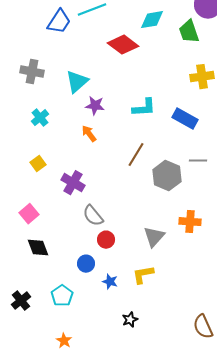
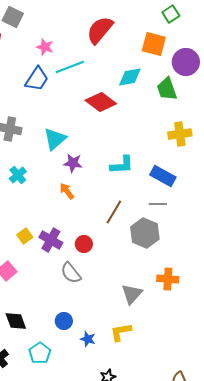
gray line: (198, 161) -> (158, 204), moved
yellow square: (38, 164) -> (25, 236), moved
red circle: (106, 240) -> (84, 244), moved
black diamond: (38, 248) -> (16, 321), moved

